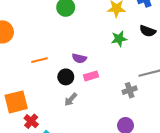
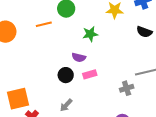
green star: (119, 39) -> (90, 34), moved
orange line: (39, 60) -> (44, 24), moved
gray arrow: (71, 99) -> (66, 105), moved

